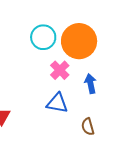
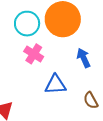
pink cross: (60, 70) -> (34, 54), moved

